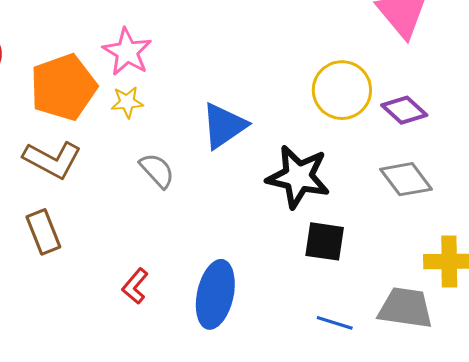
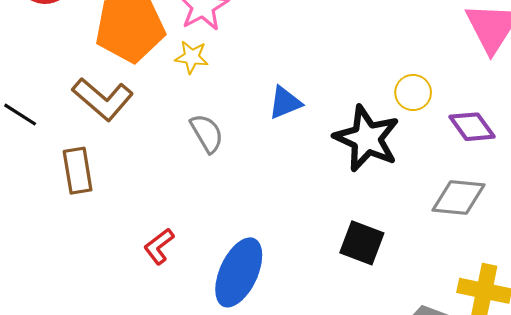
yellow circle: (342, 90) -> (413, 92), size x0.6
blue triangle: (224, 126) -> (285, 103), size x0.7
black star: (298, 177) -> (367, 138), moved
gray diamond: (406, 179) -> (458, 198), turned -60

